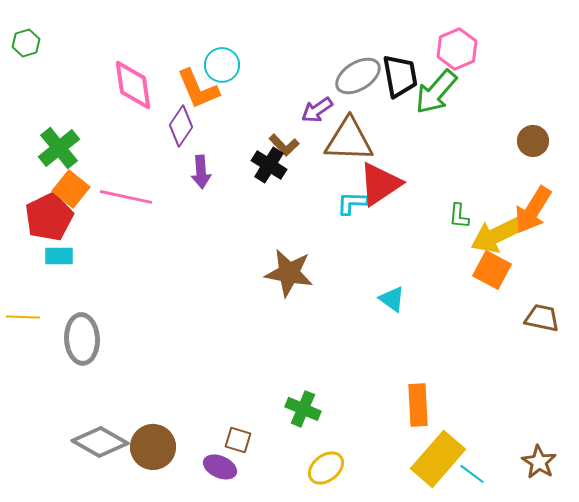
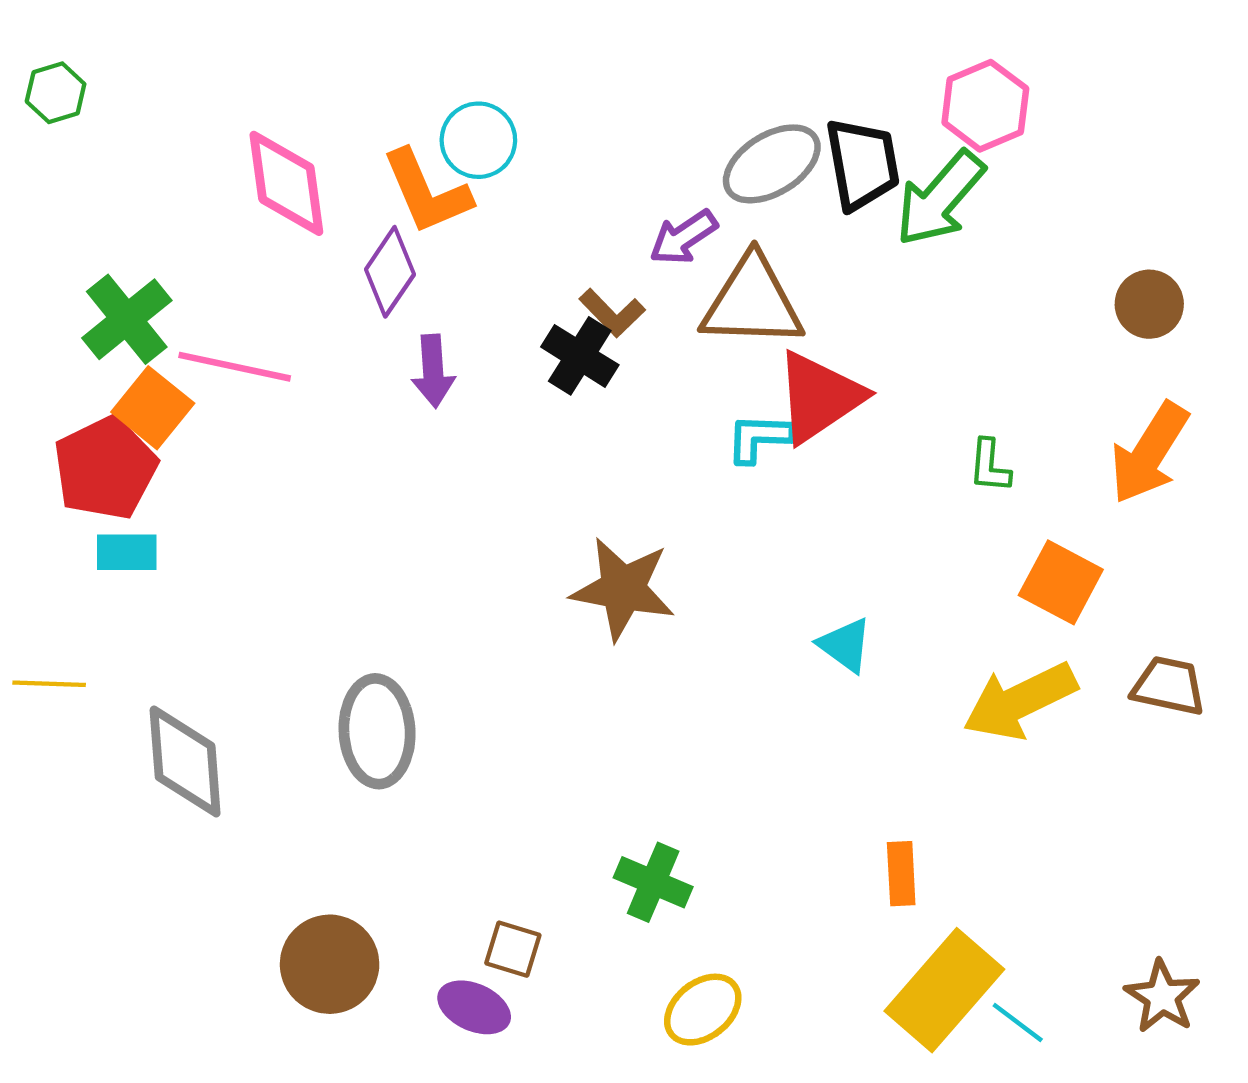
pink line: (126, 197) -> (235, 367), moved
yellow arrow: (497, 235) -> (1020, 701), moved
gray ellipse: (82, 339) -> (377, 731), moved
orange rectangle: (418, 405) -> (901, 874), size x0.7
gray diamond: (100, 442) -> (185, 761), moved, turned 56

